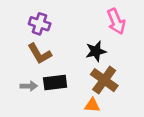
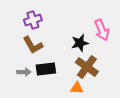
pink arrow: (116, 21) -> (102, 30), moved
purple cross: (40, 24) -> (33, 20), turned -36

